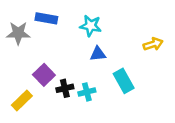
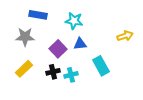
gray star: (18, 33) -> (25, 37), moved
purple square: (44, 75) -> (58, 49), moved
yellow rectangle: (22, 101) -> (24, 69), moved

